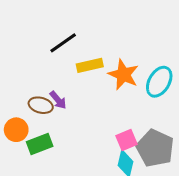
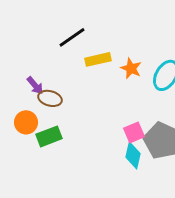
orange star: (123, 75) -> (131, 68), size x0.7
purple arrow: (58, 100) -> (35, 85), moved

